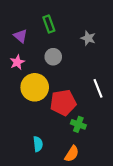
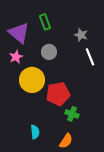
purple triangle: (20, 36) -> (19, 33), size x1.6
white line: (98, 88) -> (90, 57), moved

